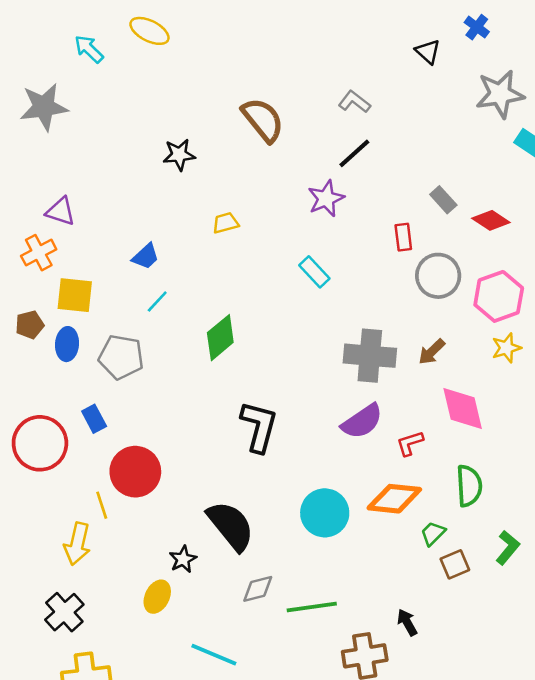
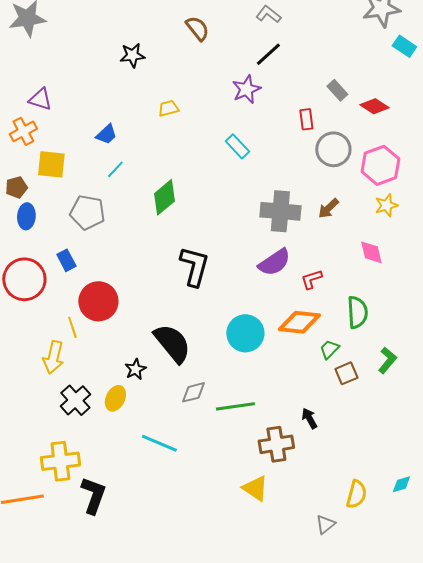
brown semicircle: (263, 120) -> (197, 28), size x0.7
blue ellipse: (67, 344) -> (26, 216), moved
pink diamond: (463, 408) -> (371, 252), moved, size x0.7
black cross: (64, 612) -> (75, 400), moved

